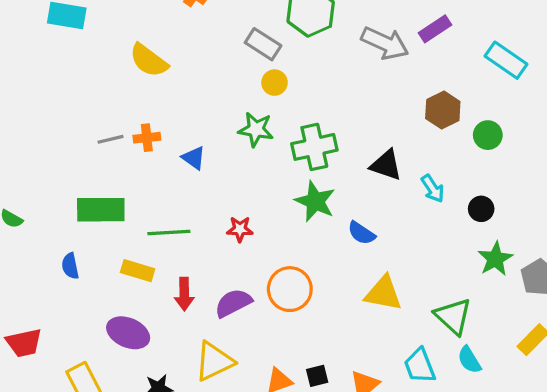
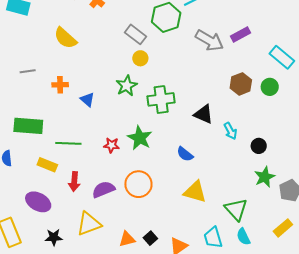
green star: (256, 129) -> (127, 86), turned 30
green circle: (488, 135) -> (270, 87), moved
gray line: (111, 139) -> (28, 71), moved
green star: (315, 201) -> (140, 138), moved
black square: (317, 376) -> (150, 238), turned -32

